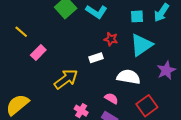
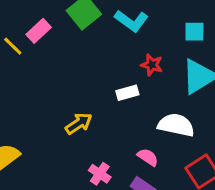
pink rectangle: (38, 52) -> (39, 31), moved
yellow arrow: (66, 79) -> (79, 123), size x0.7

